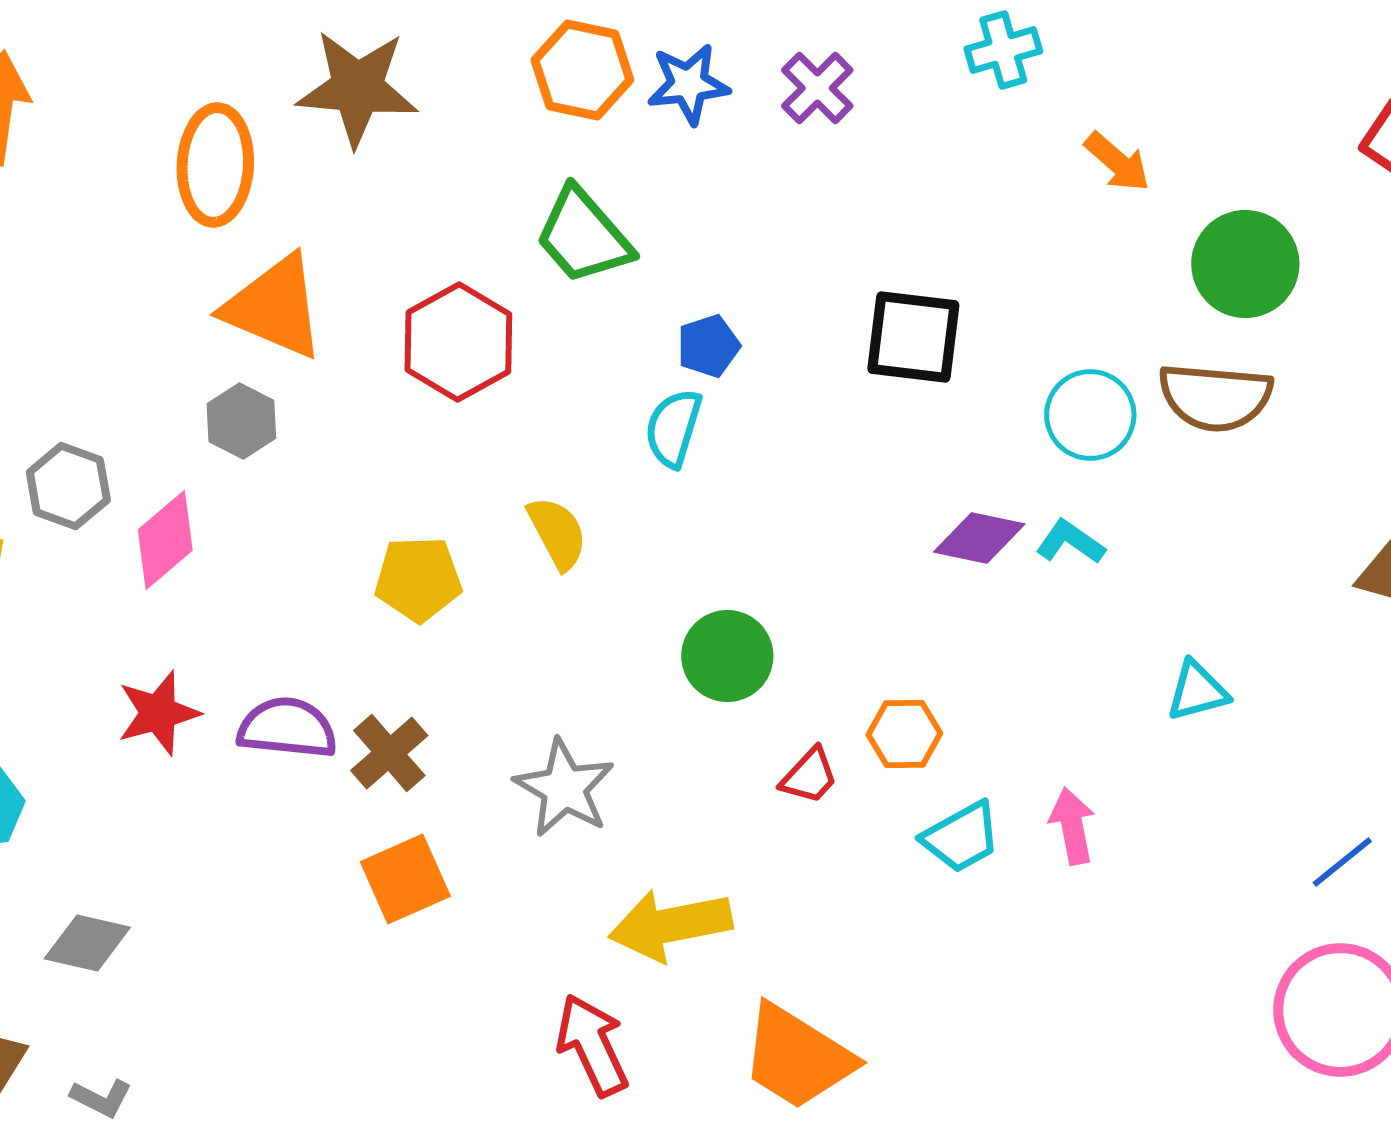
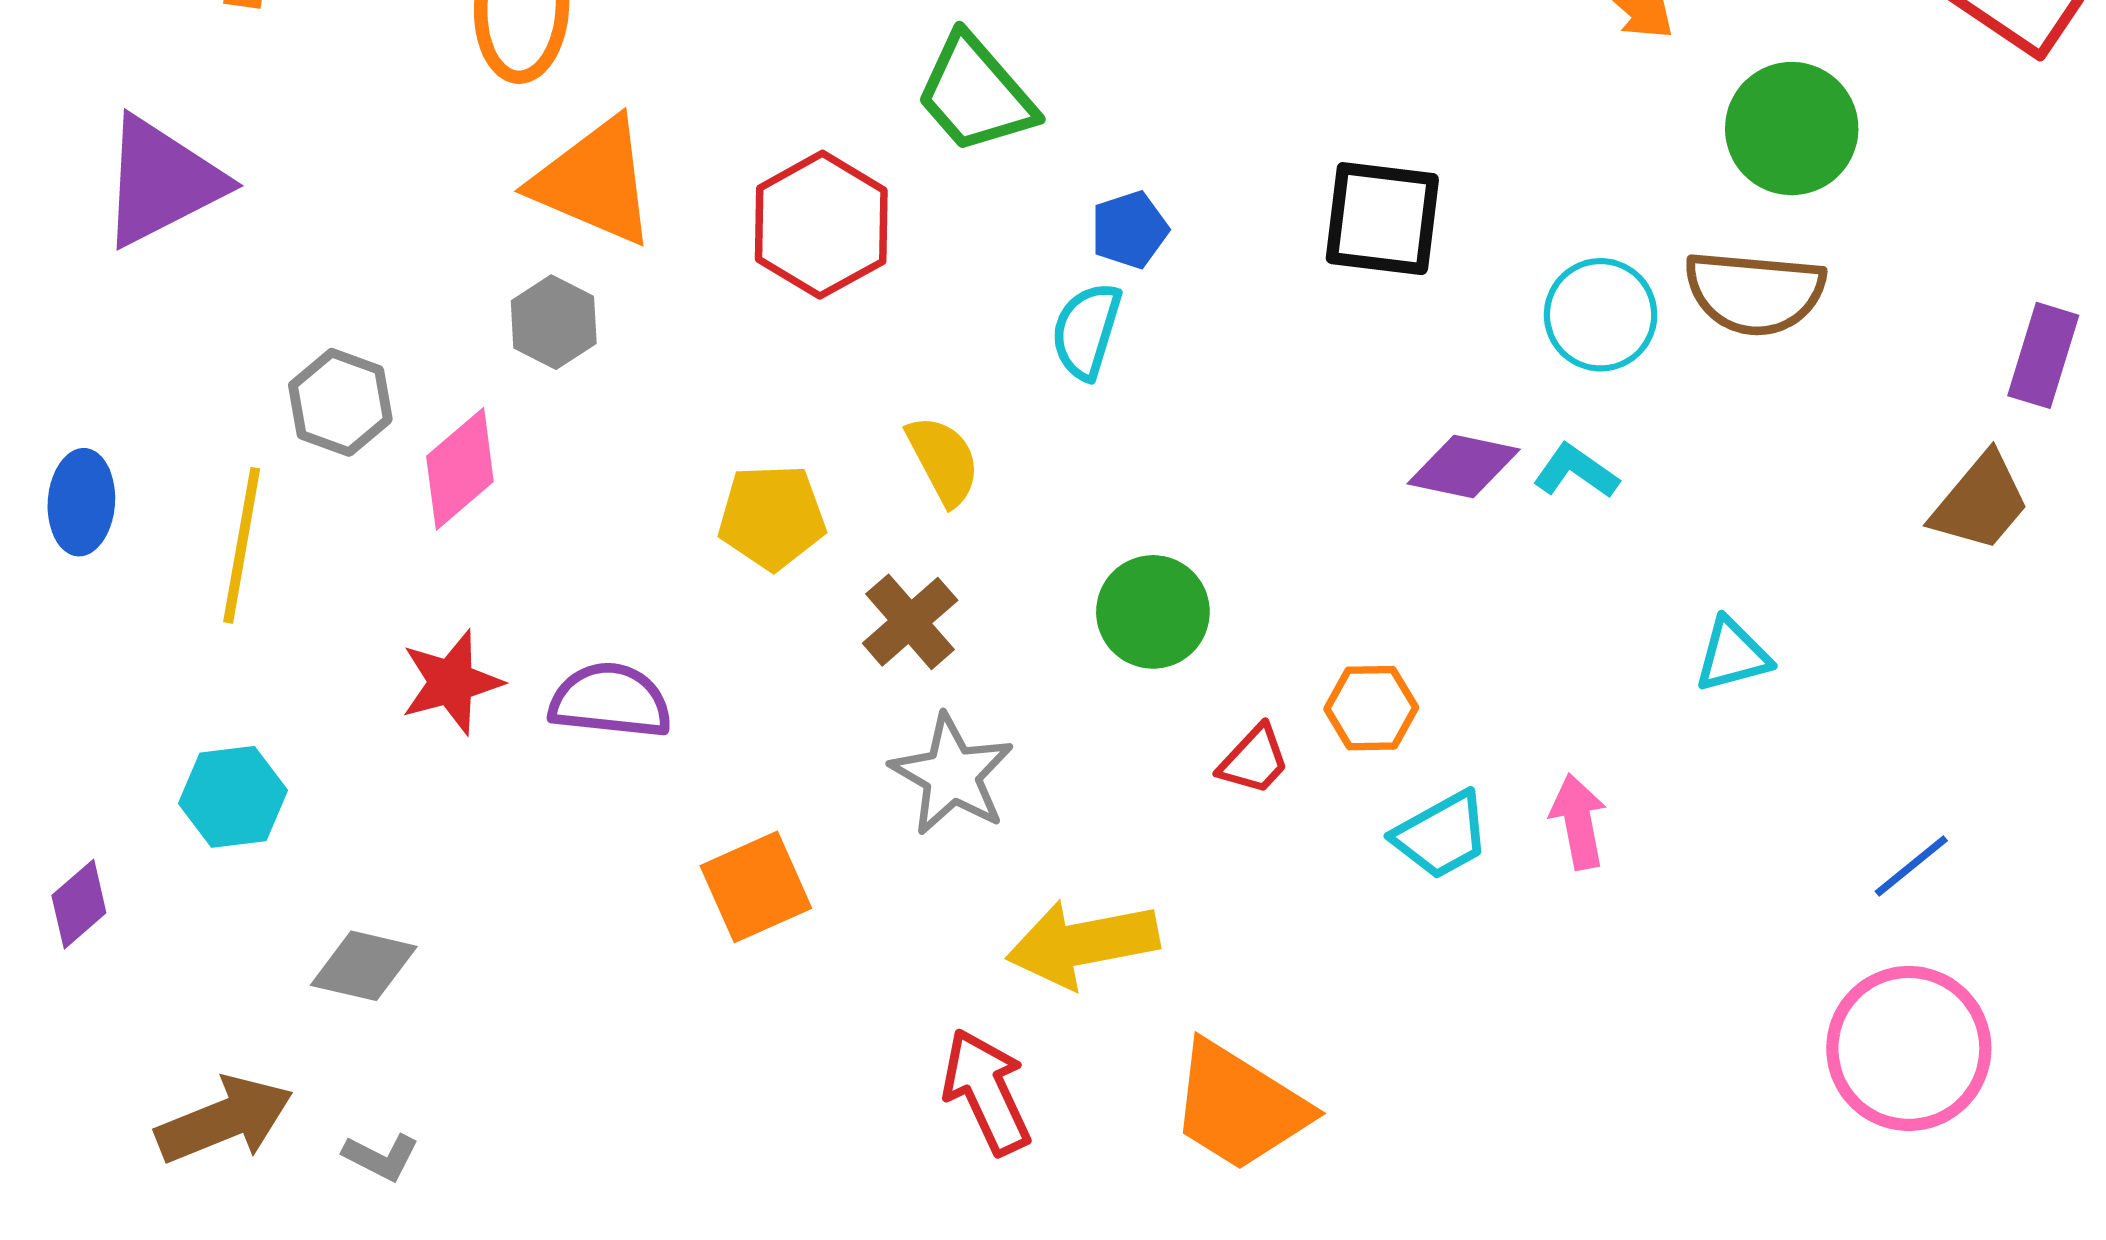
brown cross: (389, 753) -> (910, 622), moved

